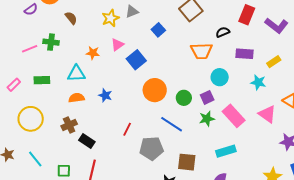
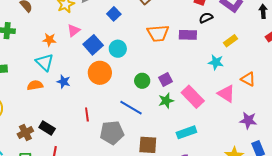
black semicircle: (223, 32) -> (206, 18), moved
purple rectangle: (245, 54) -> (188, 35), moved
cyan triangle: (76, 73) -> (45, 62), moved, turned 48
cyan circle: (220, 77) -> (118, 49), moved
orange circle: (155, 90) -> (100, 73), moved
brown cross: (69, 125) -> (25, 132), moved
red line: (127, 129) -> (87, 115), turned -32

